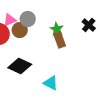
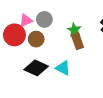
brown circle: (20, 30) -> (36, 39), moved
cyan triangle: (51, 83) -> (63, 68), moved

